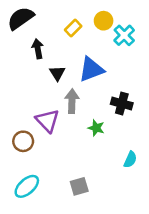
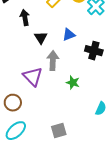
blue triangle: (91, 69) -> (69, 35), size x0.6
black cross: (122, 104) -> (94, 51), moved
brown circle: (23, 141) -> (13, 103), moved

